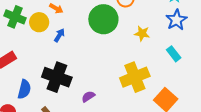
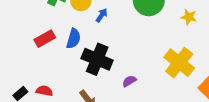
yellow cross: (135, 77) -> (179, 63), turned -32
blue semicircle: (24, 89) -> (73, 39), moved

